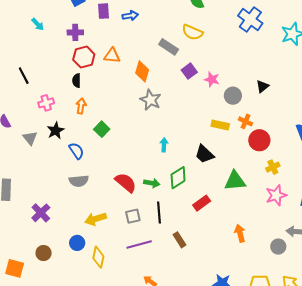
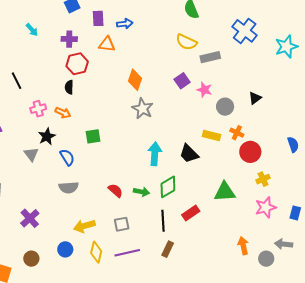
gray rectangle: (169, 47) -> (210, 57), moved, turned -48
orange triangle: (112, 56) -> (107, 44), moved
orange arrow: (81, 106) -> (63, 113), moved, turned 105
green square: (102, 129) -> (93, 136), turned 35
gray triangle: (30, 138) -> (31, 154), moved
cyan arrow: (164, 145) -> (155, 154), size x1.6
black trapezoid: (204, 154) -> (189, 154), moved
red semicircle: (126, 183) -> (115, 191), size x0.7
black line: (159, 213) -> (163, 221), moved
orange arrow: (240, 233) -> (243, 246), moved
brown rectangle: (179, 240) -> (168, 249), turned 56
yellow diamond: (98, 257) -> (96, 252), moved

